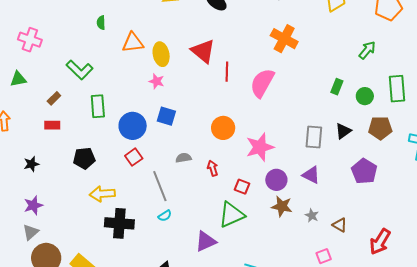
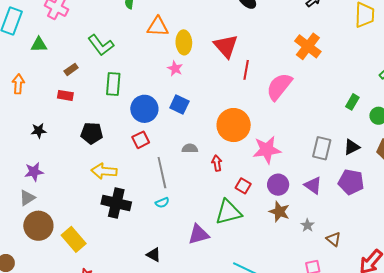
orange circle: (223, 128) -> (234, 125), size x1.4
purple pentagon: (364, 171) -> (351, 182), moved, turned -30

